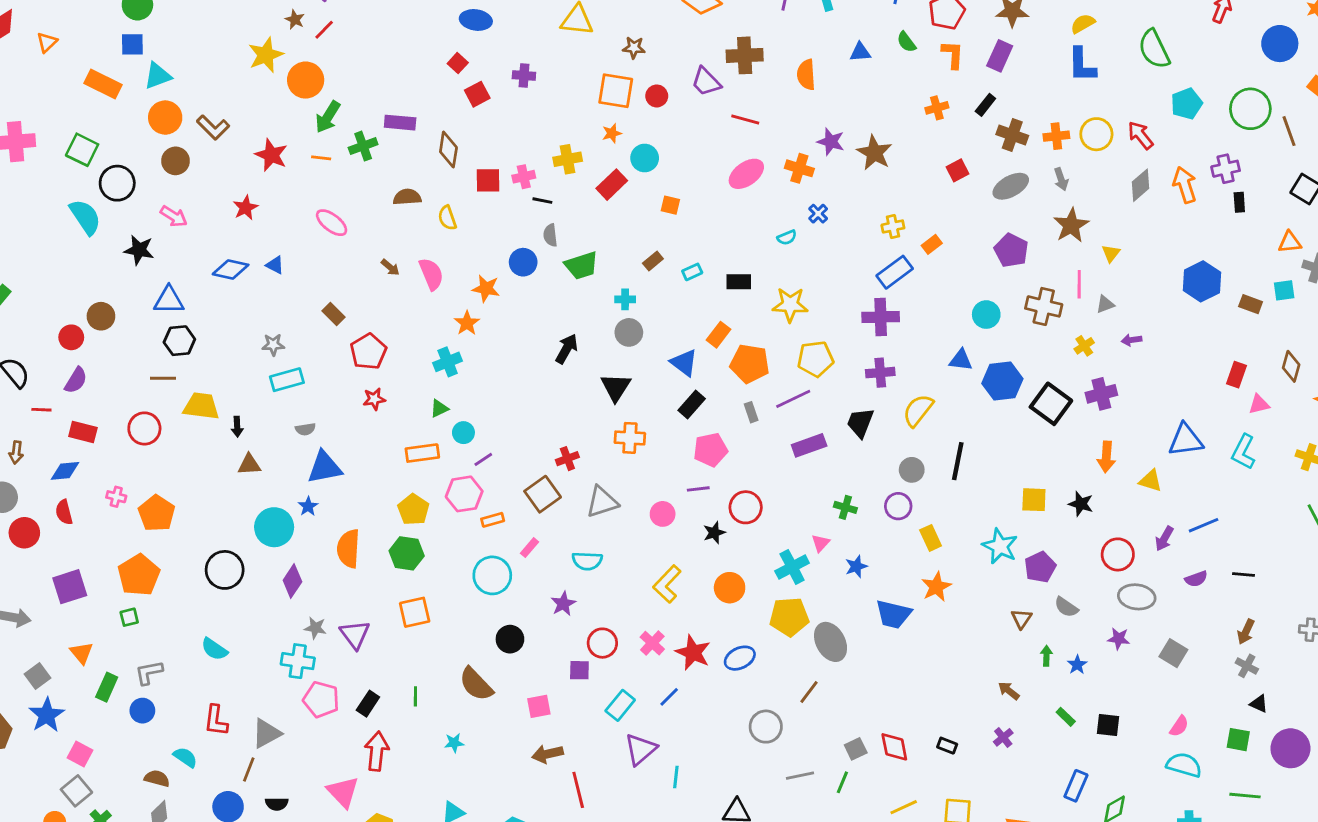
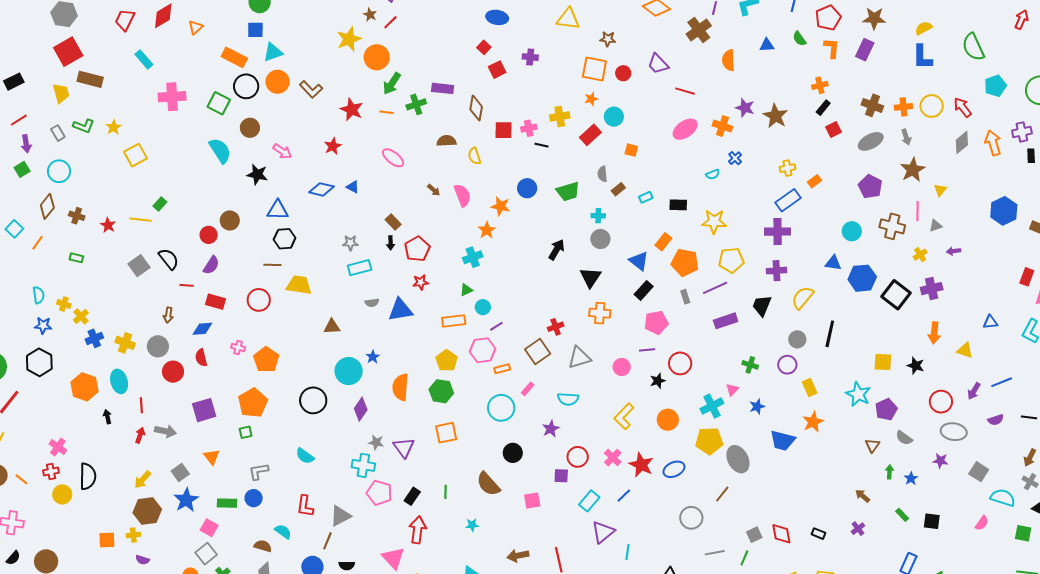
brown cross: (745, 55) -> (699, 30), moved, turned -35
black rectangle: (985, 105) -> (823, 108), moved
brown circle: (175, 161) -> (250, 128), moved
black circle: (117, 183) -> (246, 86), moved
gray semicircle: (550, 235) -> (602, 174), moved
black arrow: (237, 427) -> (391, 243), moved
blue triangle: (1186, 440) -> (990, 322), size x0.6
blue triangle: (325, 467) -> (400, 310), moved
green rectangle: (107, 687) -> (227, 503), moved, turned 66
brown arrow: (548, 754) -> (518, 556), moved
cyan semicircle: (1184, 765) -> (1003, 498), moved

